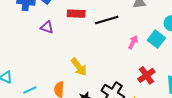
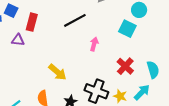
red rectangle: (76, 14) -> (32, 22), moved, turned -66
pink arrow: (133, 42) -> (94, 44), moved

